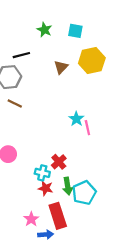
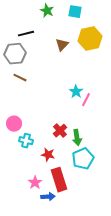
pink line: (87, 128) -> (86, 100), turned 40
cyan cross: (42, 173) -> (26, 141), moved
green arrow: (68, 186) -> (77, 138), moved

